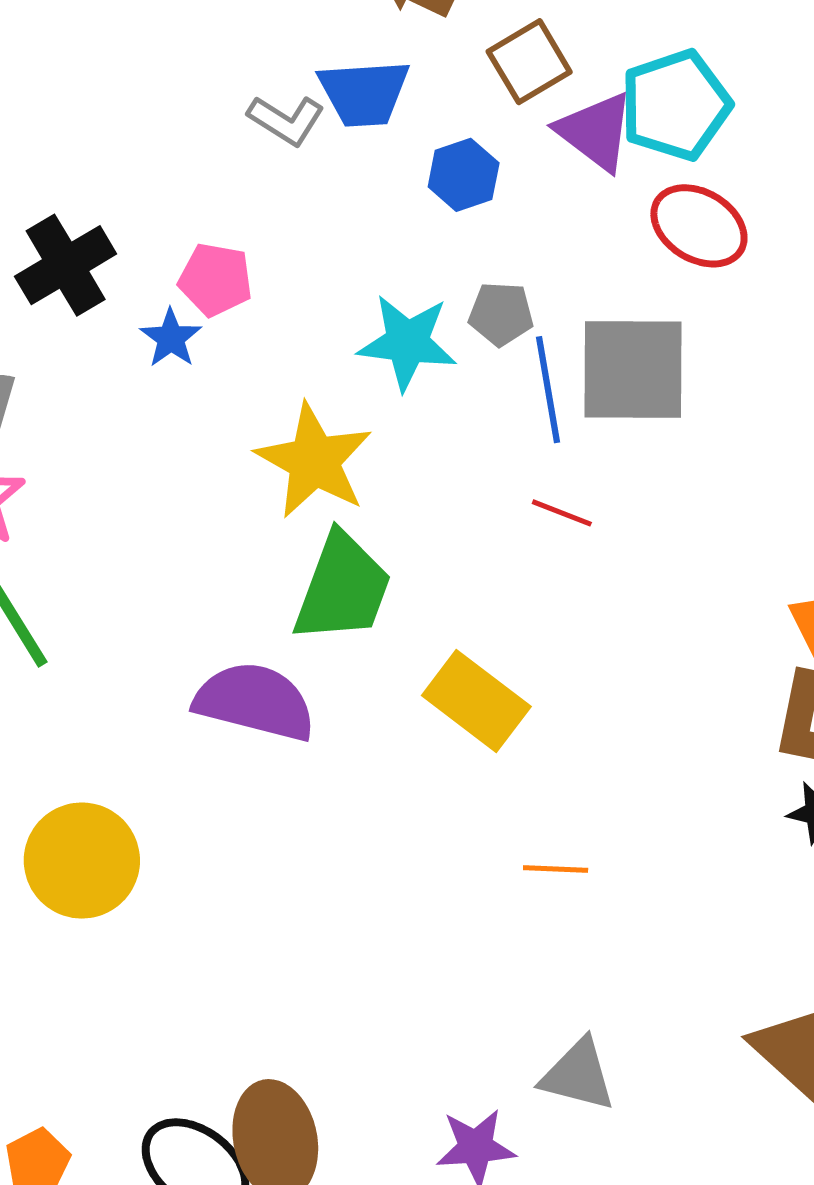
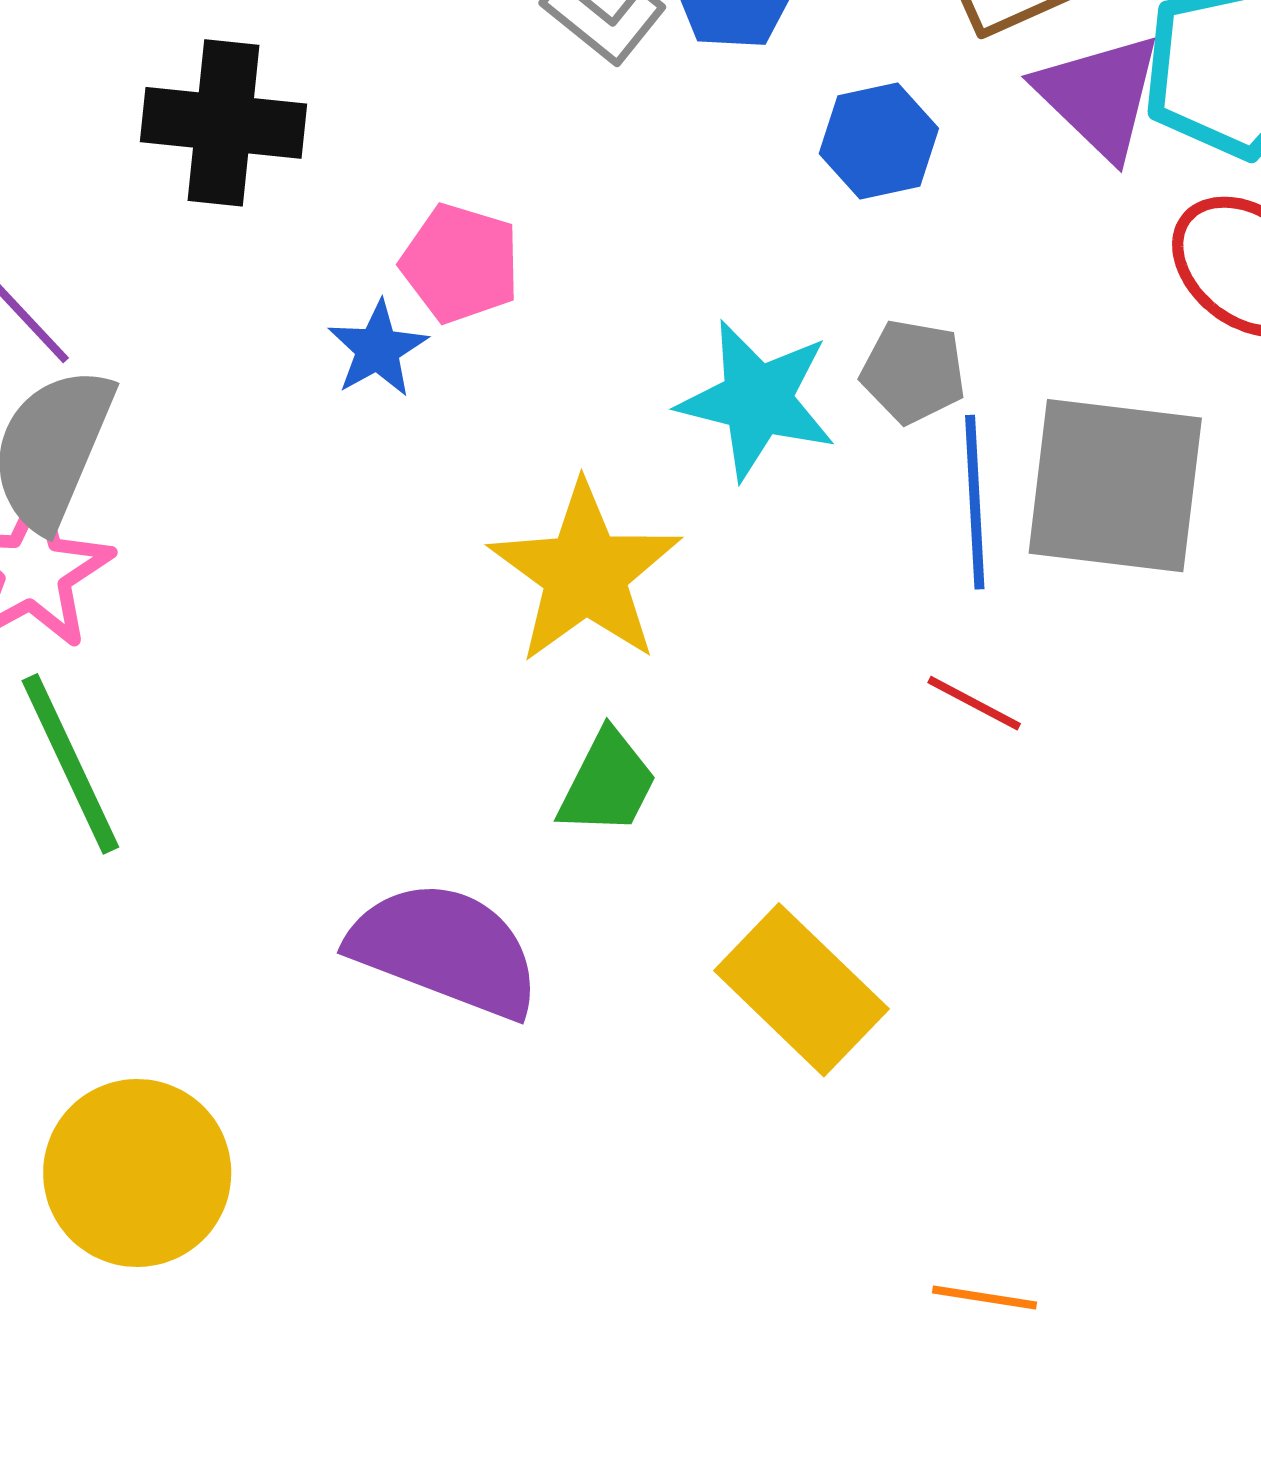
black cross: (66, 265) -> (223, 123), moved, turned 30
green trapezoid: (343, 588) -> (607, 783), size x0.6
orange line: (556, 869) -> (985, 1298), moved

